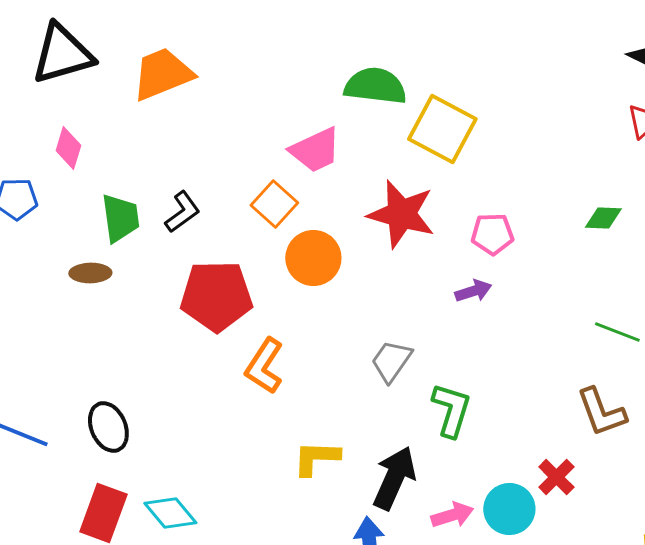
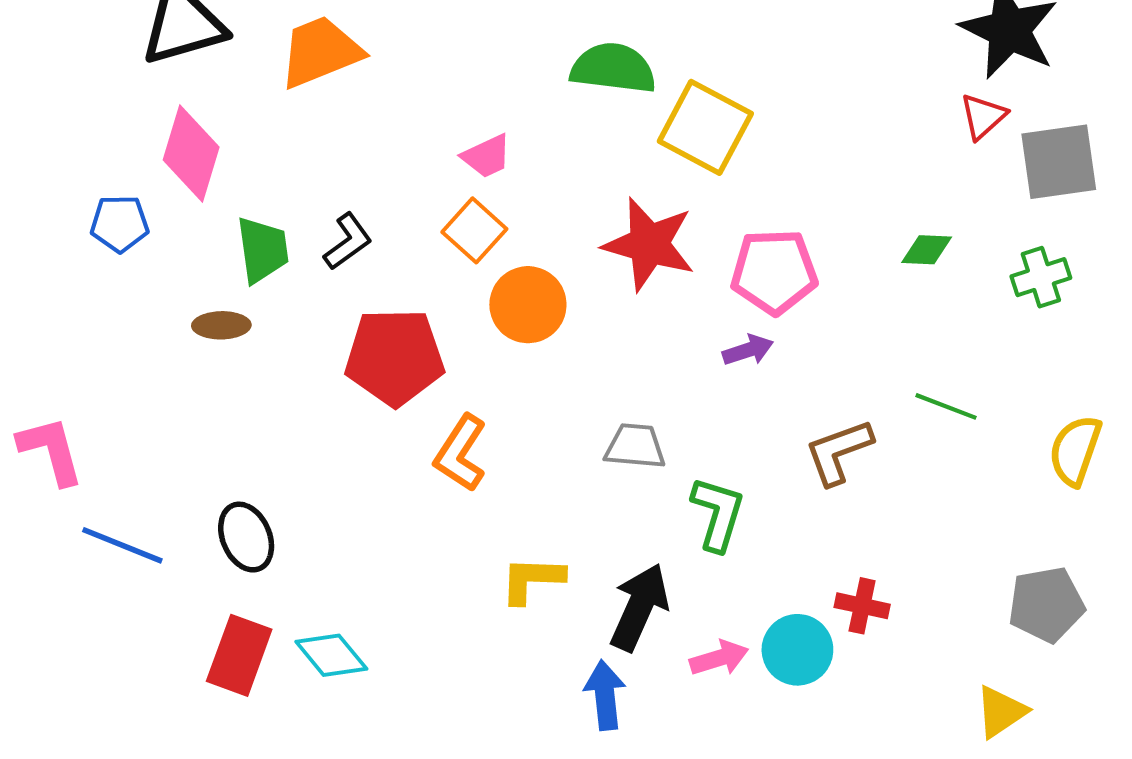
pink diamond: (68, 148) -> (191, 153), size x1.6
pink trapezoid: (315, 150) -> (487, 156), moved, size x0.7
pink pentagon: (492, 234) -> (774, 272), size x1.5
gray trapezoid: (391, 361) -> (635, 446), turned 60
brown L-shape: (601, 412) -> (839, 452), moved, turned 90
red cross: (556, 477) -> (862, 606), turned -33

